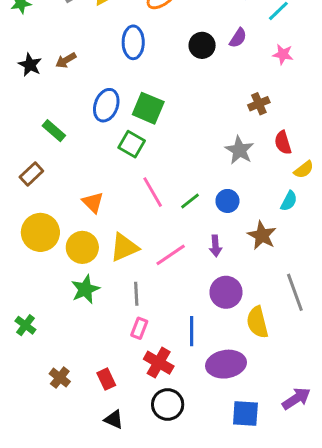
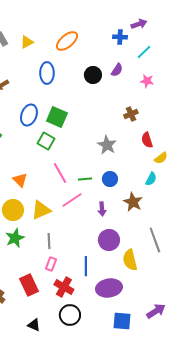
gray star: (239, 150) -> (107, 145), moved
green line: (190, 201) -> (85, 179), turned 32
pink line: (171, 255) -> (72, 200), moved
red rectangle: (106, 379) -> (29, 285), moved, size x1.5

